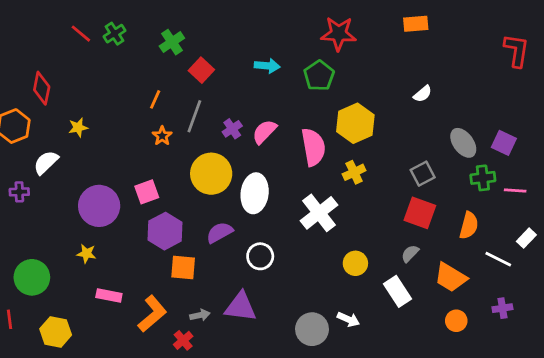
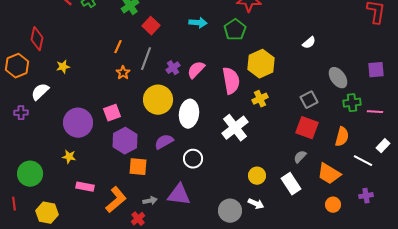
purple square: (504, 143) -> (376, 70), moved, turned -30
yellow circle: (355, 263) -> (257, 176), moved

